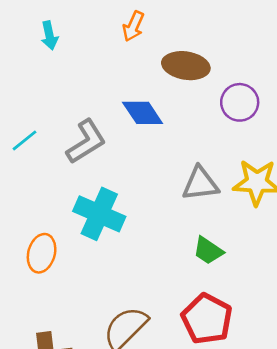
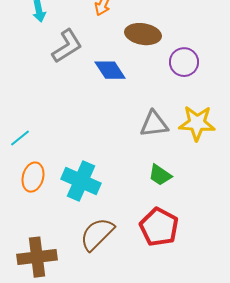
cyan line: (24, 140) -> (20, 138), moved
gray L-shape: (86, 142) -> (67, 46), moved
cyan cross: (99, 214) -> (81, 181), moved

